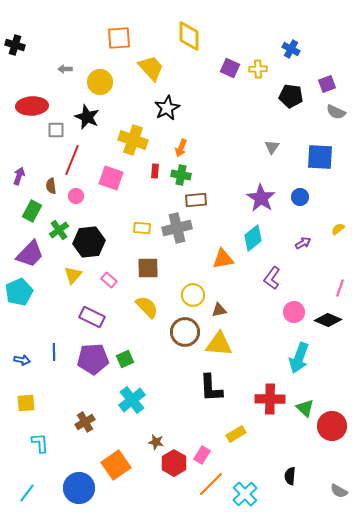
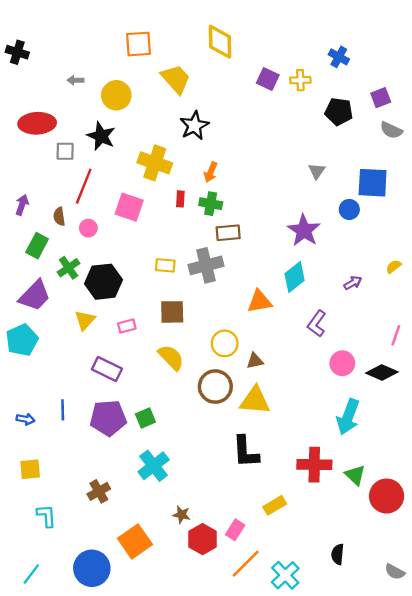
blue circle: (300, 197) -> (349, 209), moved
pink rectangle: (109, 280) -> (127, 326), turned -56

